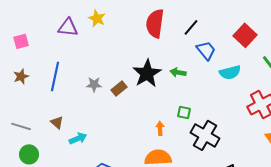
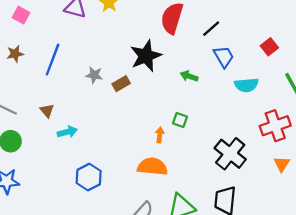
red square: (245, 35) -> (269, 47), size x0.7
pink square: (21, 41) -> (21, 15), turned 35
black star: (147, 73) -> (146, 56), moved
green square: (184, 112) -> (180, 120), moved
black cross: (205, 135) -> (230, 154), moved

